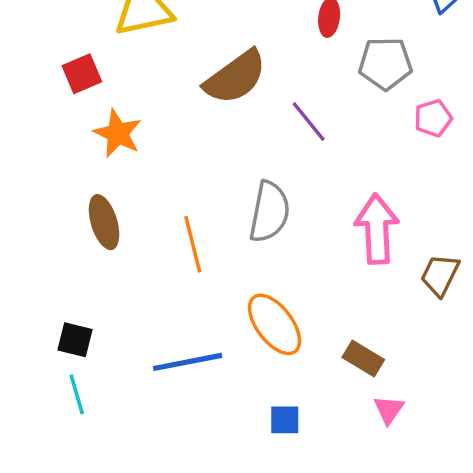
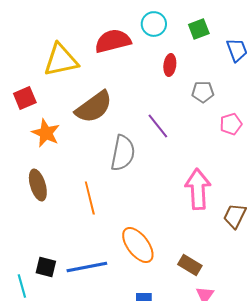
gray pentagon: (385, 64) -> (203, 92), size x0.7
brown semicircle: (235, 77) -> (94, 107), moved
gray semicircle: (269, 212) -> (123, 153), moved
black square: (75, 340) -> (46, 267), moved

